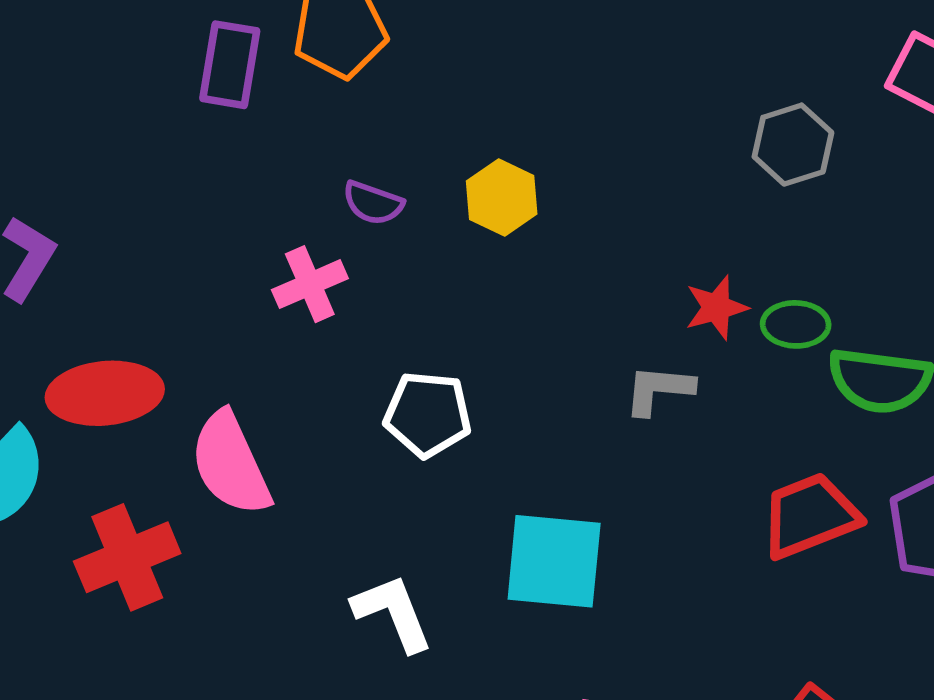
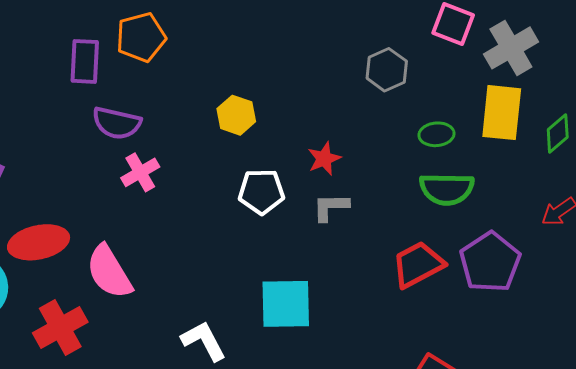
purple semicircle: (373, 203) -> (117, 123), moved, size x1.5
red star: (716, 307) -> (324, 159), moved
green ellipse: (796, 324) -> (436, 134), moved
white pentagon: (428, 414) -> (261, 192), moved

